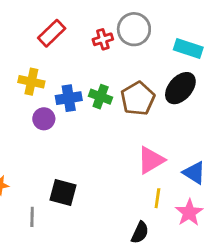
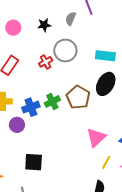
green cross: (101, 97) -> (52, 101), turned -35
black square: (63, 192) -> (34, 162), moved
yellow line: (157, 198) -> (106, 162), turned 32

